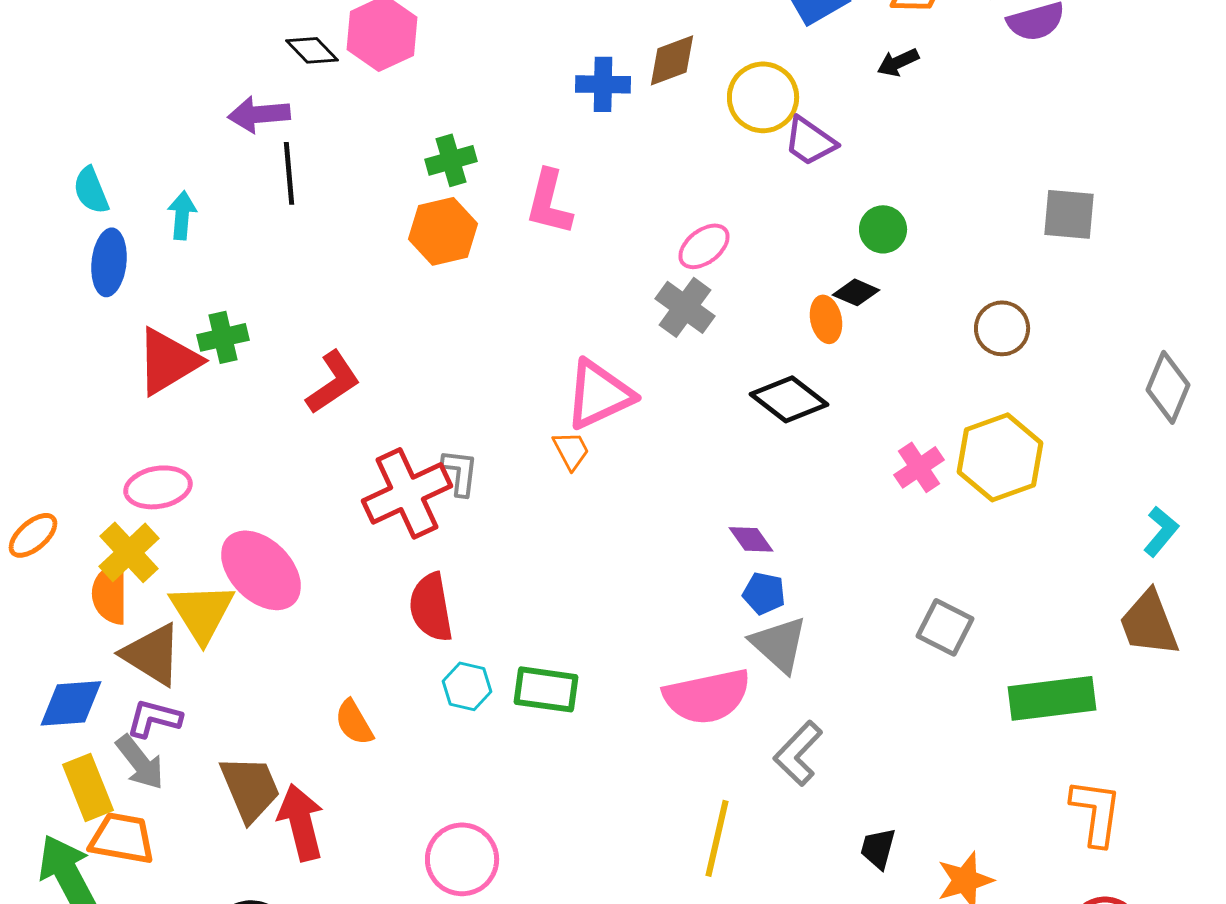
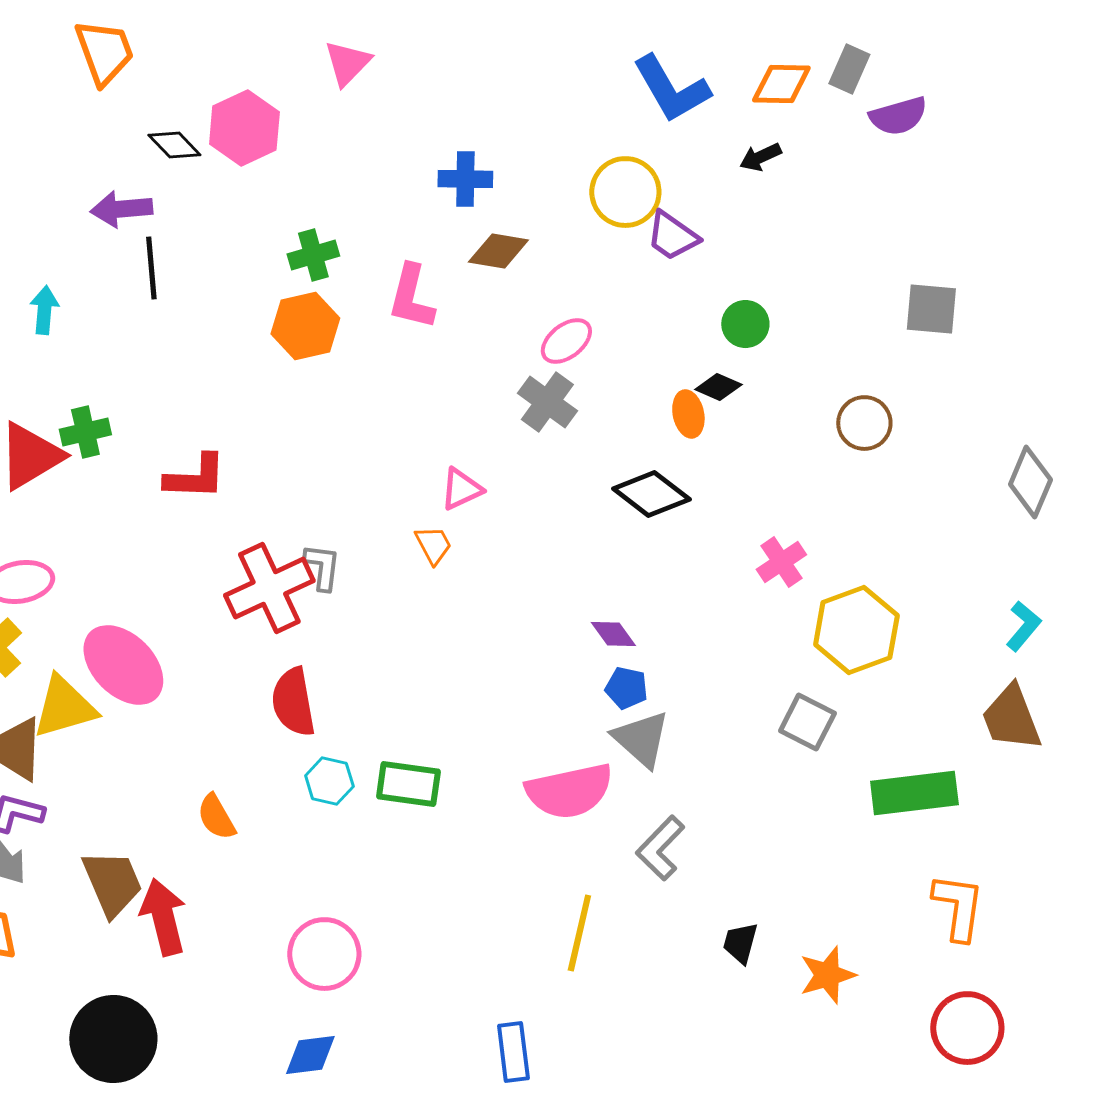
brown diamond: (672, 60) -> (498, 251), moved, turned 30
red L-shape: (333, 382) -> (195, 477), turned 36
pink triangle: (599, 394) -> (461, 489), size x0.6
yellow hexagon: (1000, 457) -> (856, 630), moved
yellow triangle: (202, 612) -> (64, 707), turned 46

